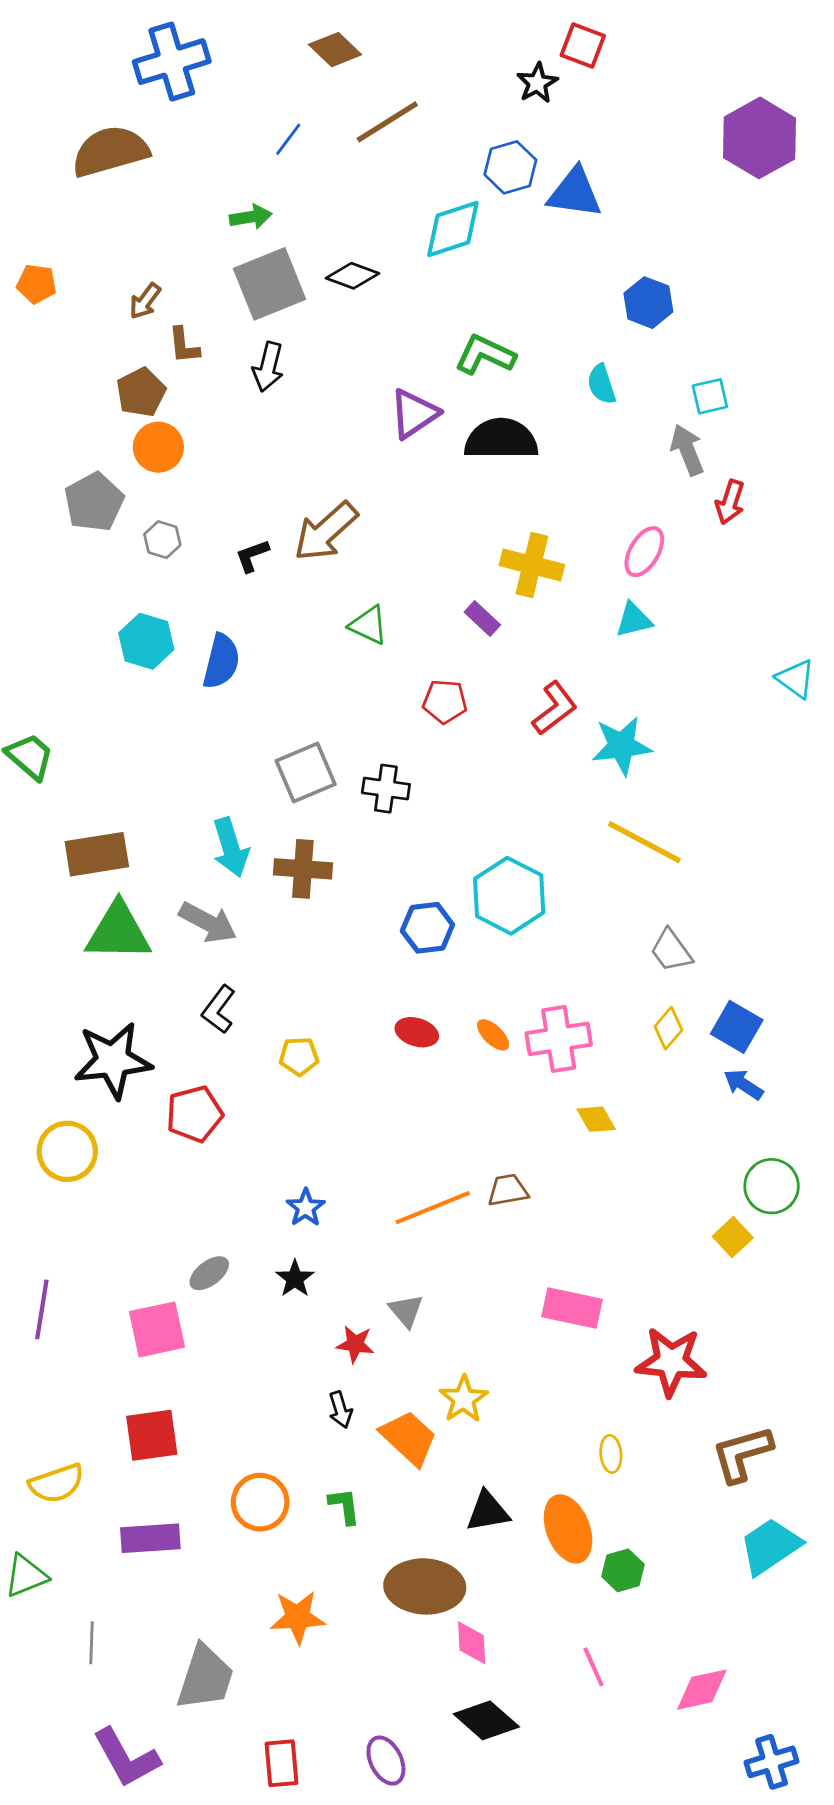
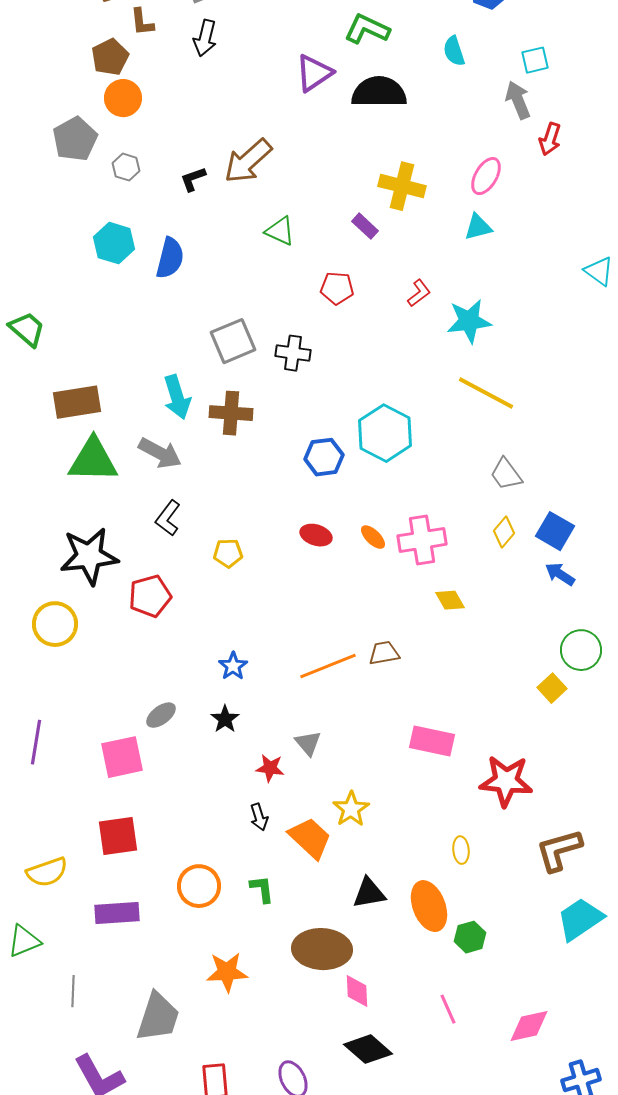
red L-shape: (555, 708) -> (419, 293), size x0.7

